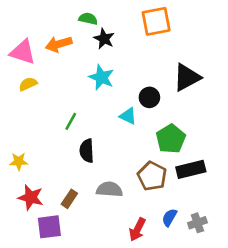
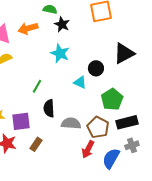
gray semicircle: (109, 189) -> (71, 123), moved
blue semicircle: (169, 217) -> (111, 158), size x1.5
gray cross: (197, 223) -> (132, 145), moved
purple square: (49, 227) -> (21, 121), moved
red arrow: (137, 229) -> (88, 149), moved

